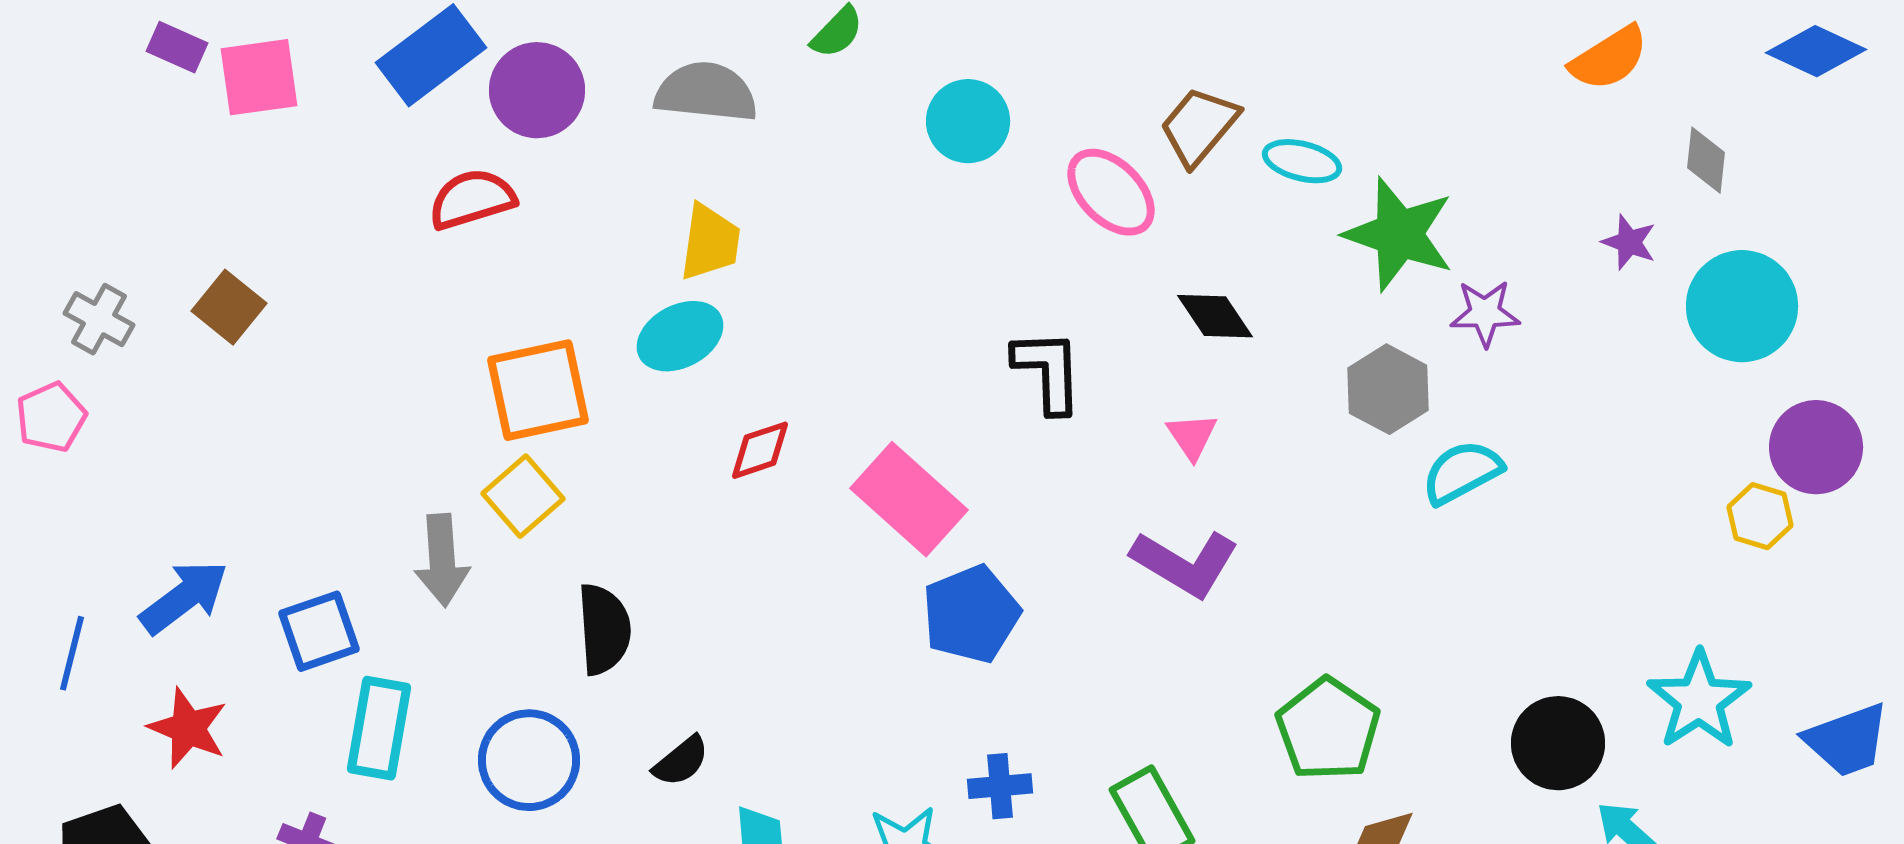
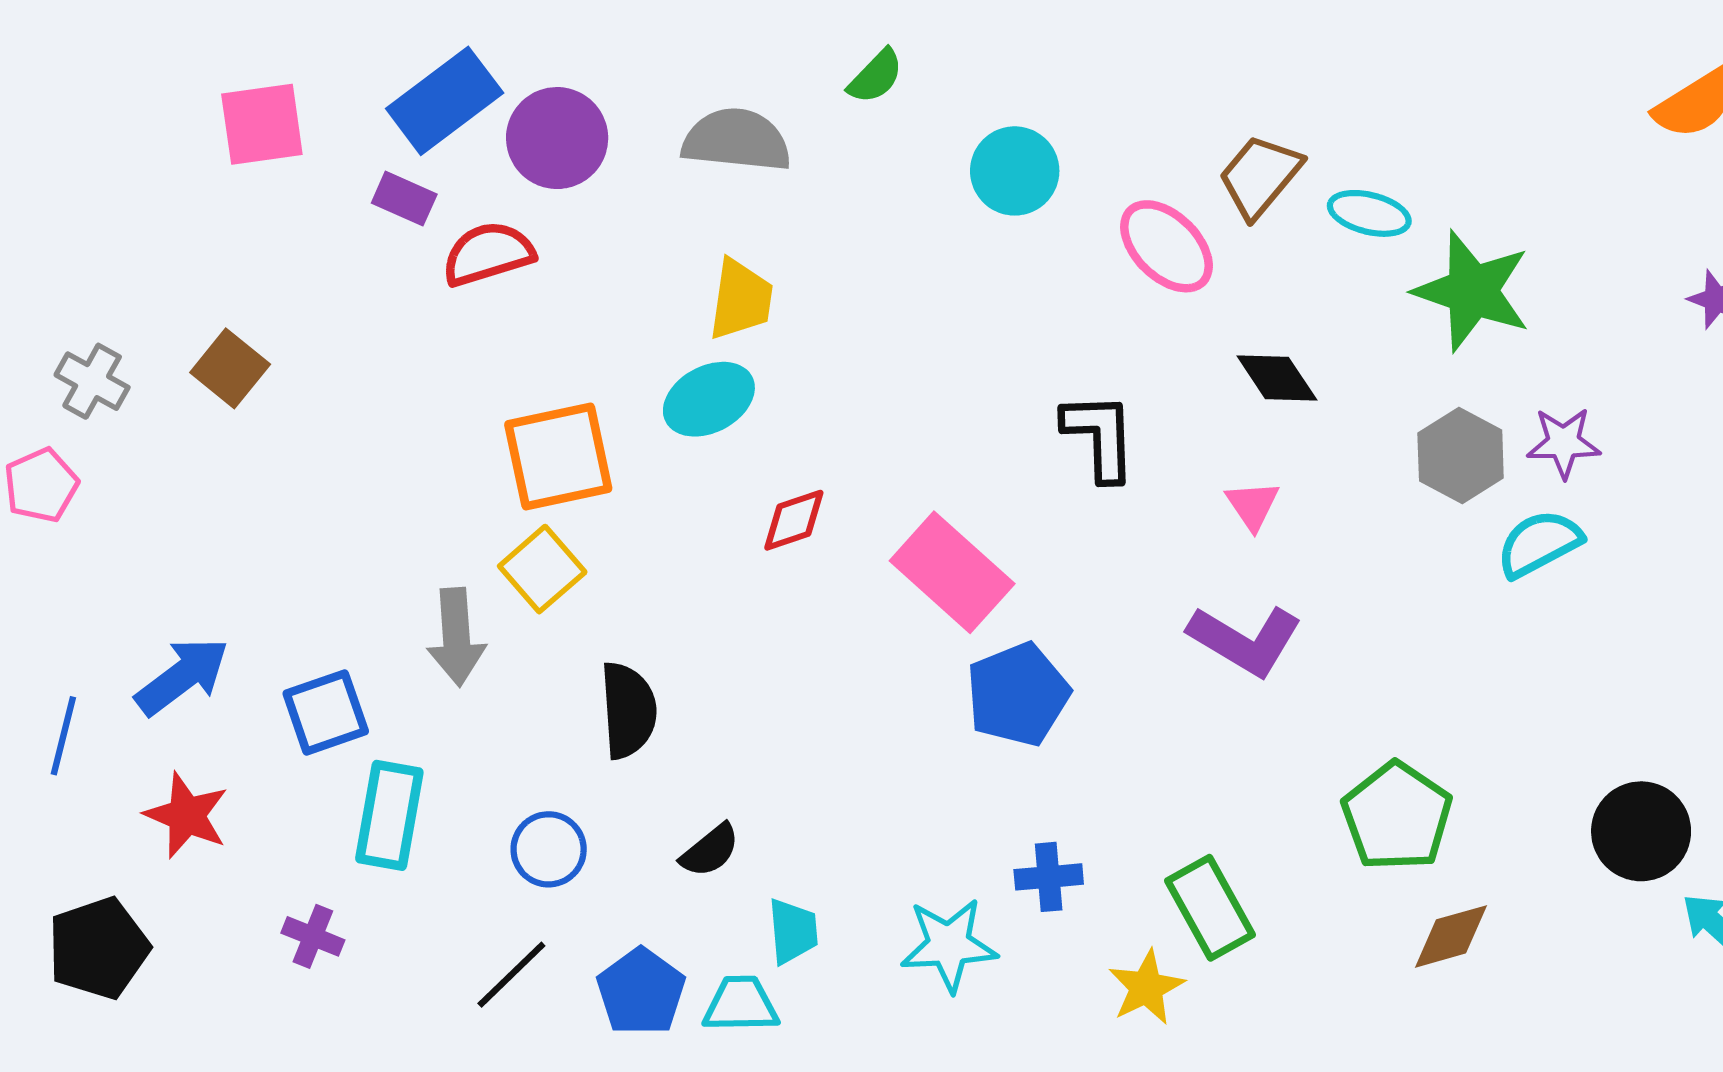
purple rectangle: (177, 47) -> (404, 199), moved
purple star: (1485, 313) -> (1564, 443), moved
blue circle: (529, 760) -> (549, 849), size x0.7

